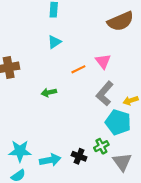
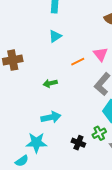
cyan star: (20, 151) -> (36, 143), moved
cyan arrow: (50, 160) -> (51, 117), moved

